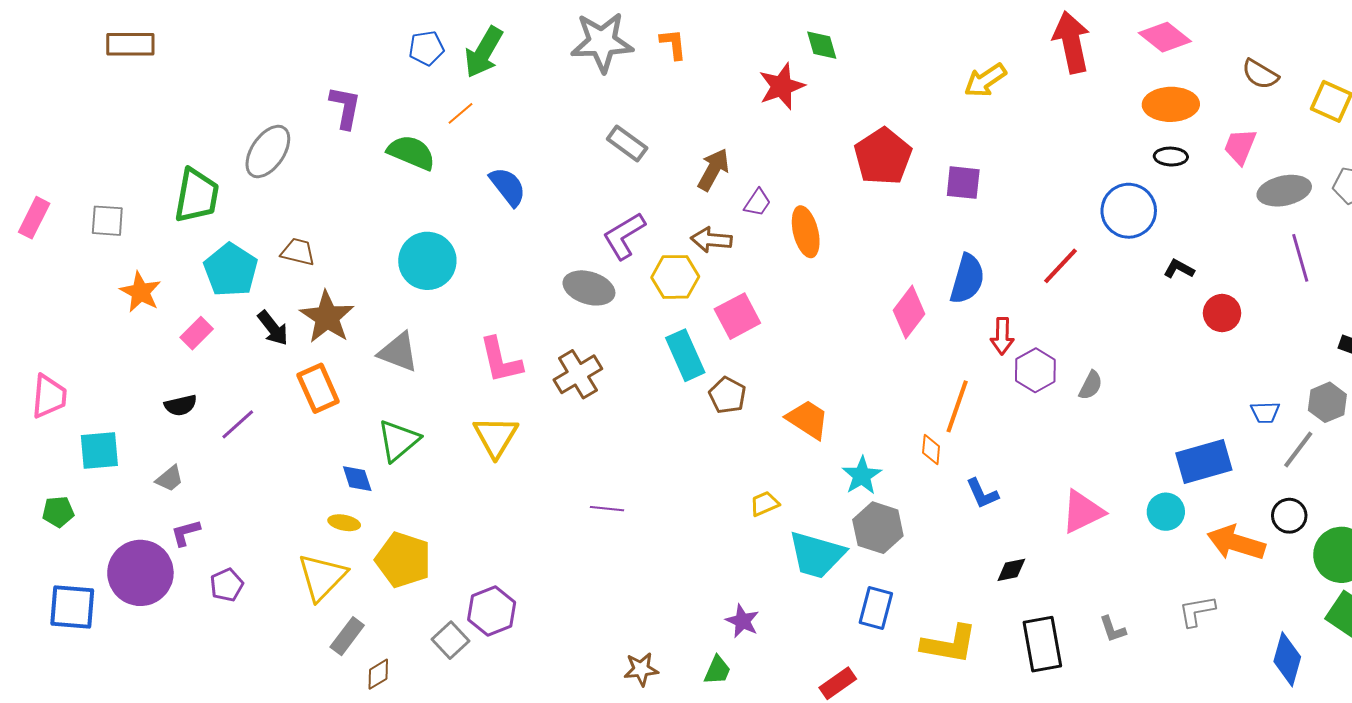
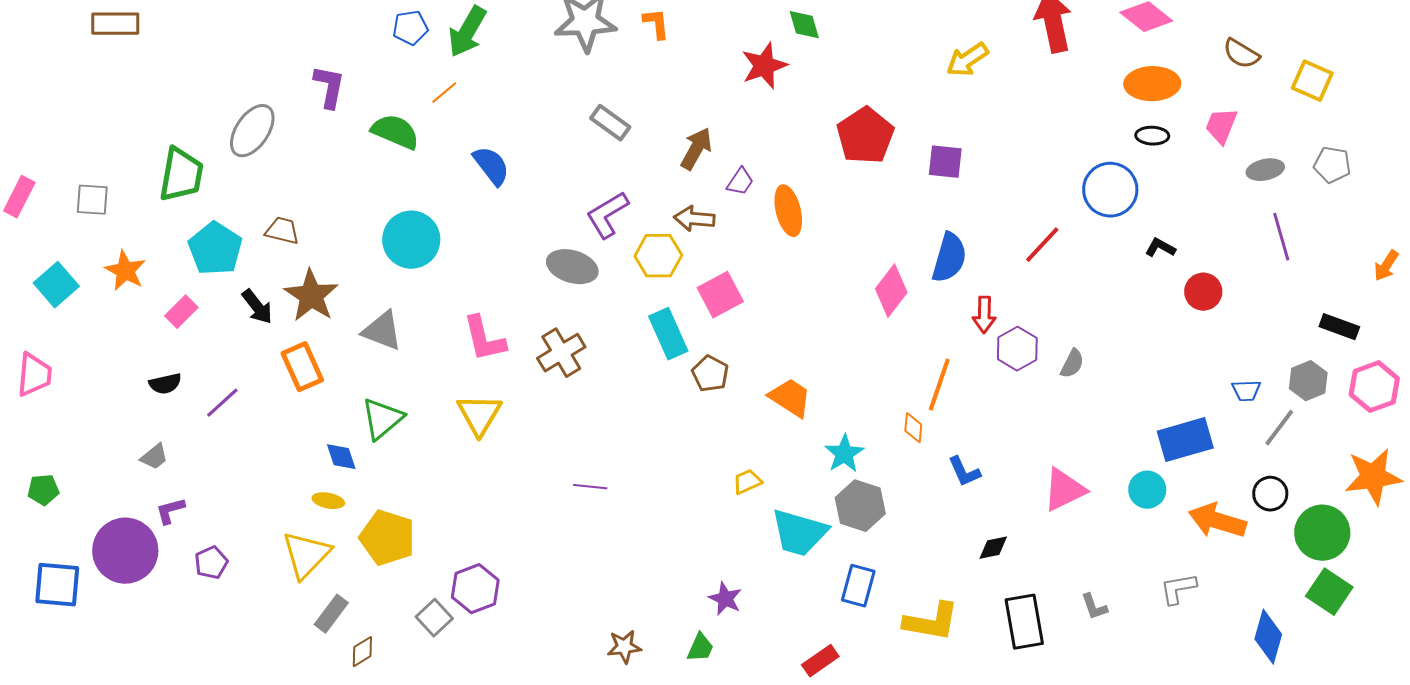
gray ellipse: (1284, 191) -> (1265, 170), size x0.7
cyan square: (99, 450) -> (56, 285), moved, turned -36

